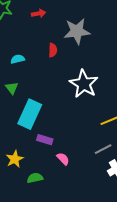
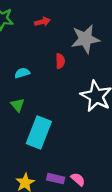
purple rectangle: (45, 140) -> (56, 179), moved

